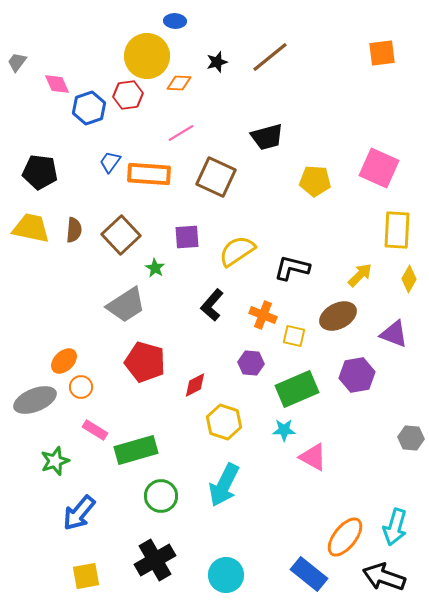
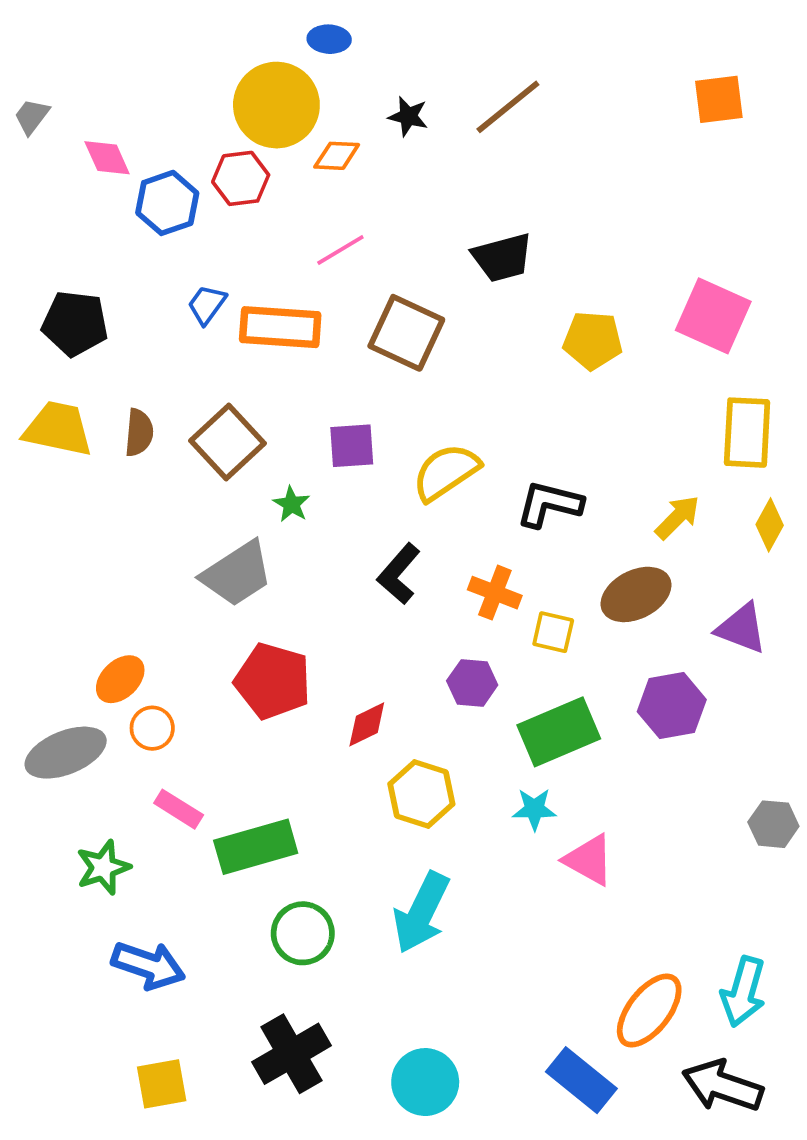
black star: (217, 62) -> (408, 116), turned 30
blue arrow: (79, 513) -> (148, 965), turned -111

